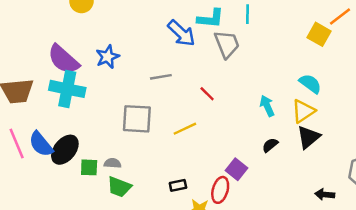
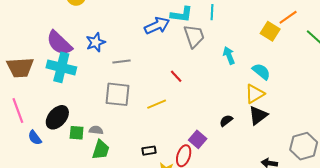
blue arrow: (181, 33) -> (157, 26), turned -70
gray line: (161, 77) -> (121, 62), moved
cyan arrow: (267, 106) -> (229, 55), moved
blue semicircle: (41, 144) -> (35, 138), moved, size x0.7
green trapezoid: (119, 187) -> (101, 150), turned -95

